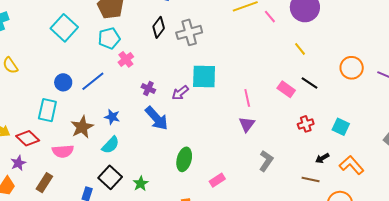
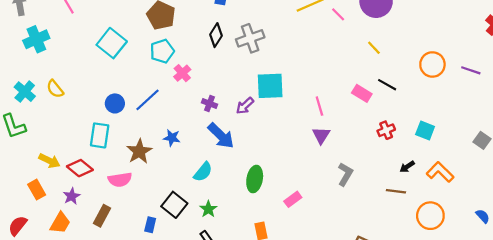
cyan semicircle: (111, 145) -> (203, 172), moved

